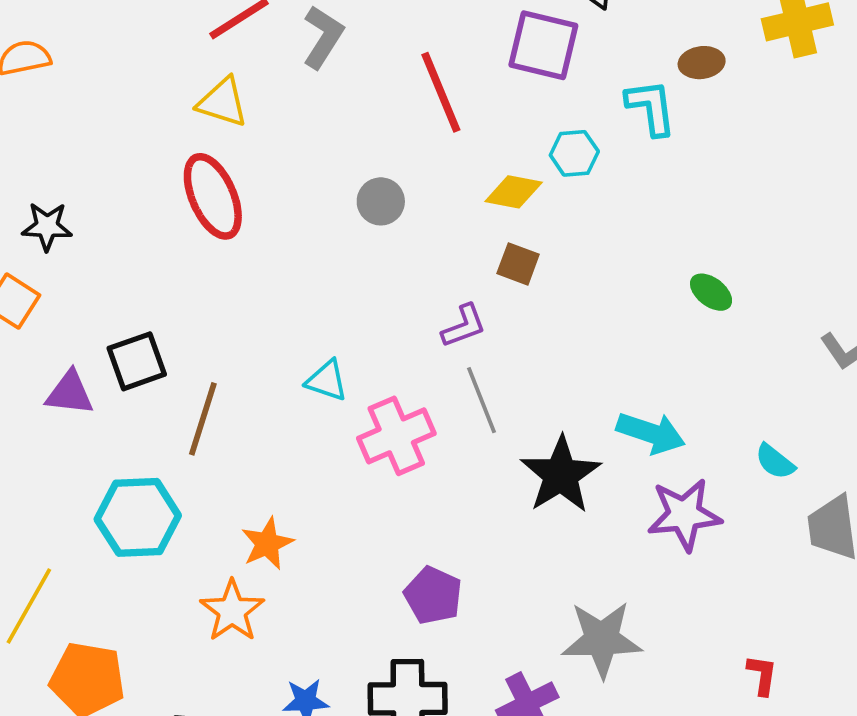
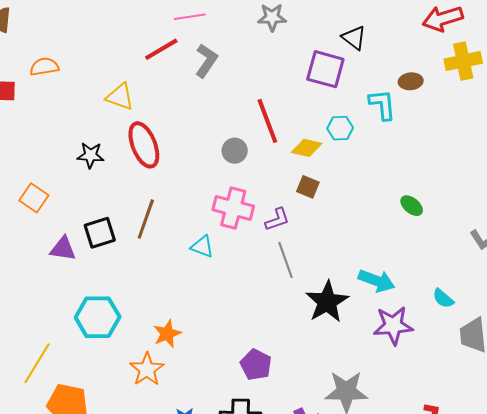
red line: (441, 92) -> (267, 121), moved
yellow triangle: (223, 102) -> (120, 97), moved
black star: (47, 226) -> (91, 155), moved
brown line: (203, 419) -> (146, 219), moved
pink cross: (396, 436) -> (233, 208), moved, turned 36

